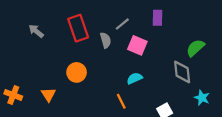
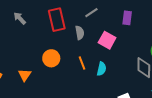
gray line: (122, 24) -> (91, 13), moved
cyan semicircle: (135, 78) -> (102, 69), turned 120
orange line: (121, 101) -> (82, 63), moved

